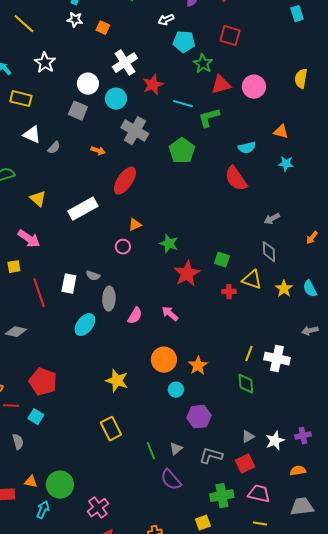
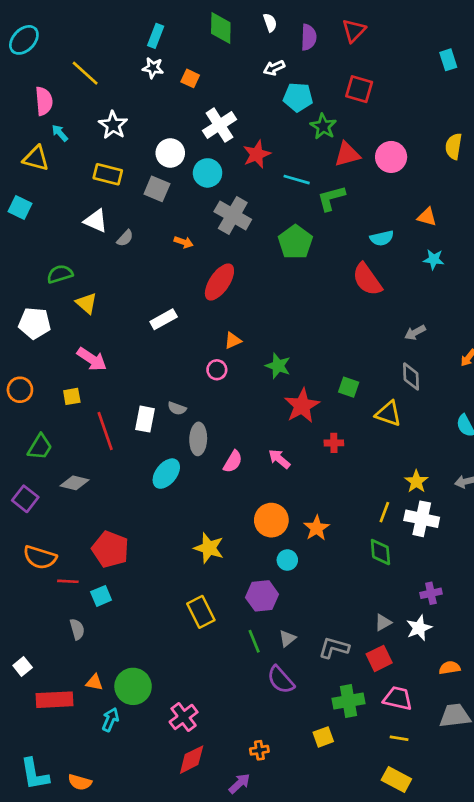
yellow rectangle: (21, 99) -> (108, 174), moved
yellow triangle: (38, 199) -> (86, 303), moved
white rectangle: (83, 209) -> (164, 319), size x0.7
yellow star: (284, 289) -> (416, 482), moved
red cross: (229, 292) -> (334, 443), moved
cyan square: (36, 417) -> (101, 596), turned 35
purple hexagon: (199, 417) -> (262, 596), moved
purple cross: (303, 436) -> (431, 593), moved

